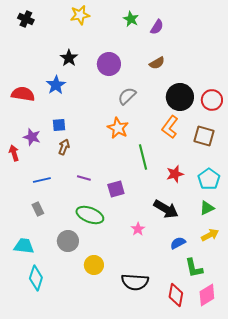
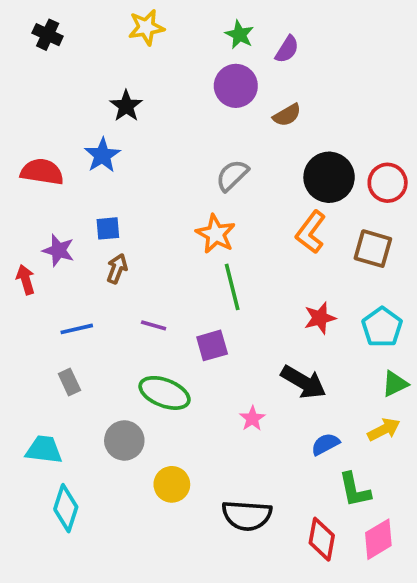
purple circle: (109, 64) -> (236, 86), moved
green line: (143, 157) -> (232, 287), moved
green triangle: (207, 208) -> (395, 384), moved

